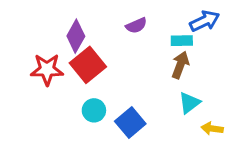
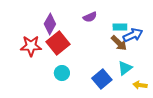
blue arrow: (205, 21) -> (133, 35), moved
brown arrow: (180, 65) -> (119, 43), turned 114
blue square: (130, 122) -> (102, 79), moved

